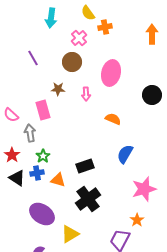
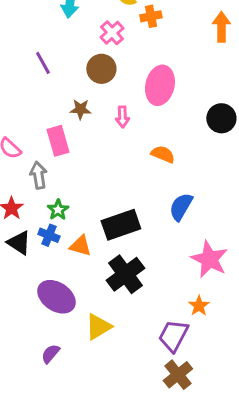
black rectangle: (85, 166) -> (121, 225), size x1.4
blue cross: (37, 173) -> (49, 235), turned 32
pink star: (144, 189) -> (209, 259), turned -30

